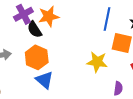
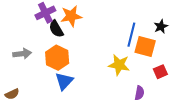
blue line: (107, 19) -> (131, 35), moved
blue triangle: (44, 80) -> (64, 81), turned 30

